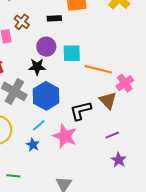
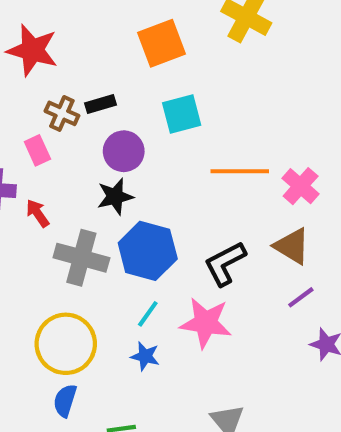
black rectangle: (54, 18) -> (101, 104), moved
cyan square: (72, 53) -> (182, 114), moved
brown triangle: (108, 100) -> (292, 246), moved

